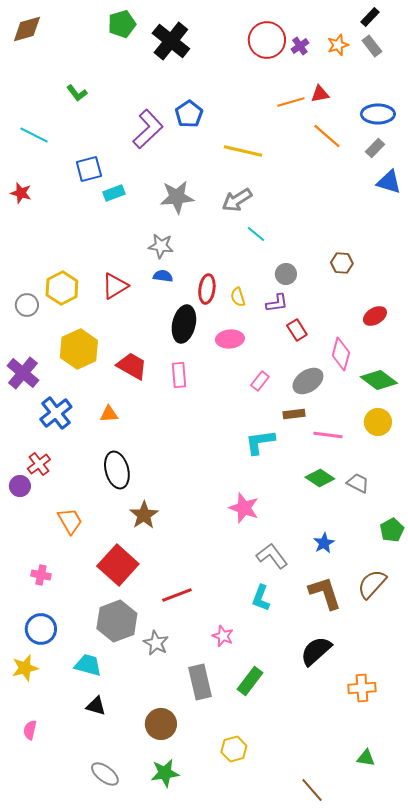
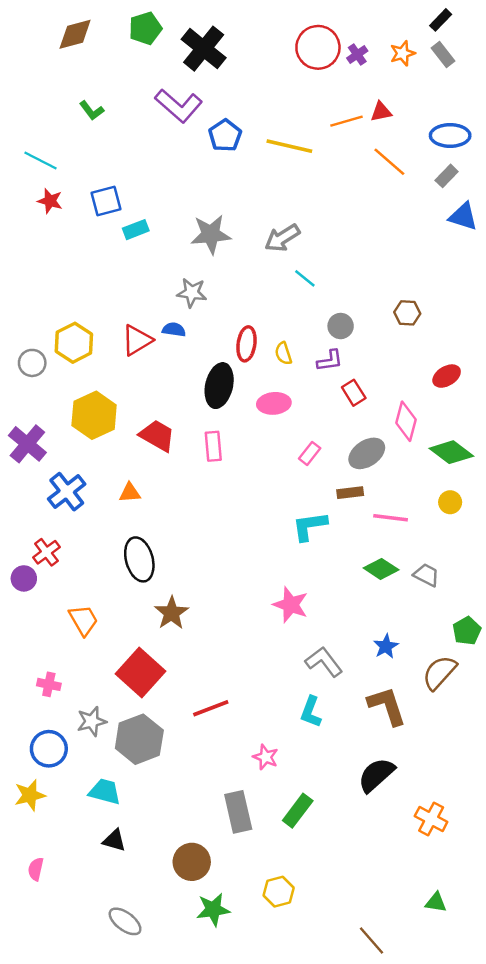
brown diamond: (27, 29) -> (75, 34), moved
purple L-shape: (148, 129) -> (179, 106), moved, turned 84
yellow line: (243, 151) -> (289, 146), moved
red star: (21, 193) -> (50, 201), moved
blue semicircle: (163, 276) -> (174, 330), moved
yellow circle: (378, 422) -> (450, 502), size x0.7
brown semicircle: (372, 584) -> (439, 673), moved
gray star: (156, 643) -> (92, 721), moved, turned 30
orange cross: (362, 688) -> (431, 819), turned 32
green star: (165, 773) -> (213, 909), moved

